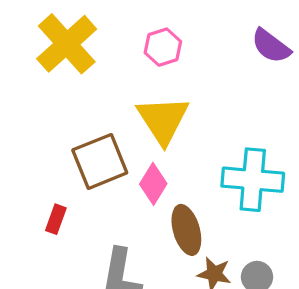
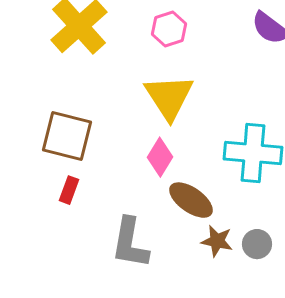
brown square: (100, 161) -> (67, 136), moved, turned 36
brown ellipse: (186, 230) -> (191, 200), turned -39

